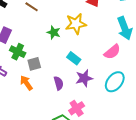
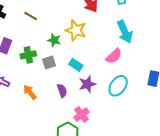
yellow star: (76, 24) -> (76, 30), turned 30
green cross: (18, 52) -> (28, 55), moved, turned -35
gray square: (34, 64) -> (49, 62), moved

